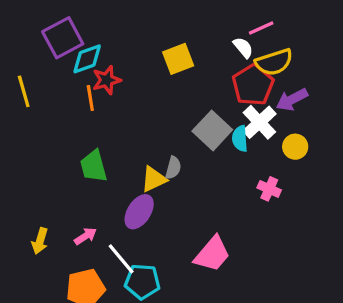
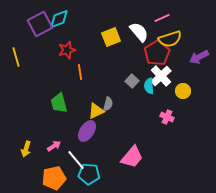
white semicircle: (243, 48) -> (139, 32), moved, size x1.5
cyan diamond: (87, 59) -> (59, 19), moved
orange line: (90, 98) -> (80, 72), moved
purple arrow: (292, 100) -> (199, 57), moved
gray square: (212, 130) -> (132, 81), size x0.6

